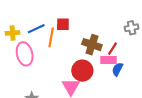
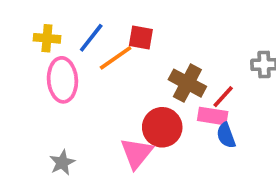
blue line: (36, 29) -> (91, 38), turned -36
orange line: (51, 37) -> (116, 58), turned 36
blue semicircle: (117, 69) -> (226, 135), turned -56

